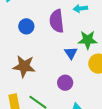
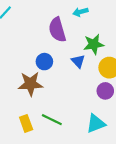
blue circle: (26, 26) -> (44, 62), moved
purple circle: (65, 83) -> (105, 91), moved

